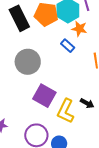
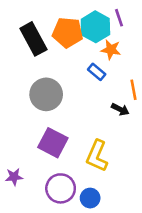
purple square: (44, 96) -> (53, 143), moved
black arrow: (87, 103) -> (120, 109), moved

